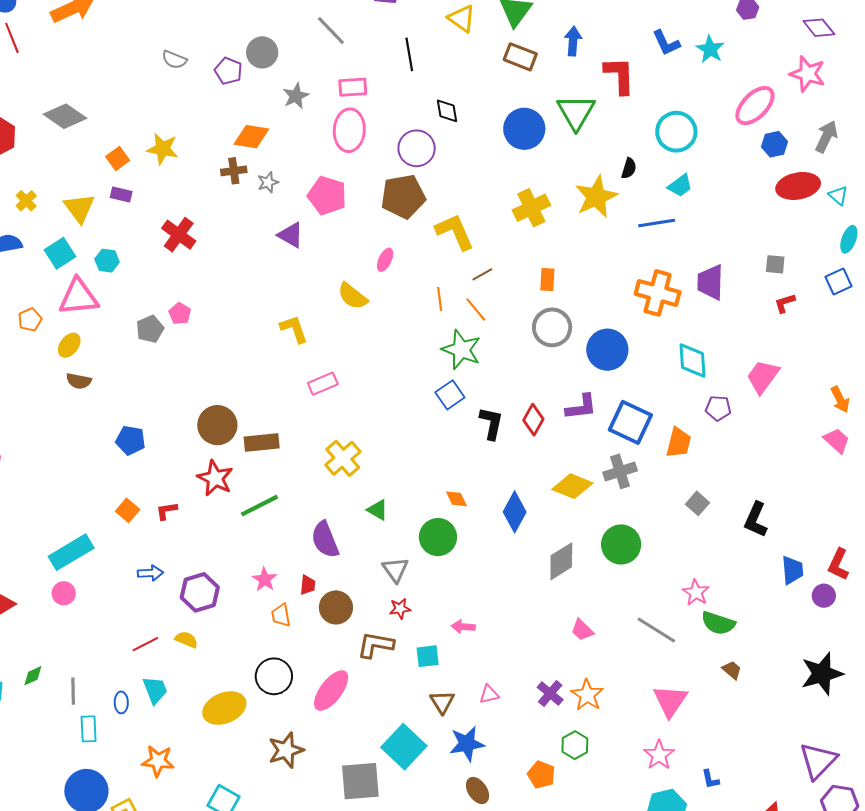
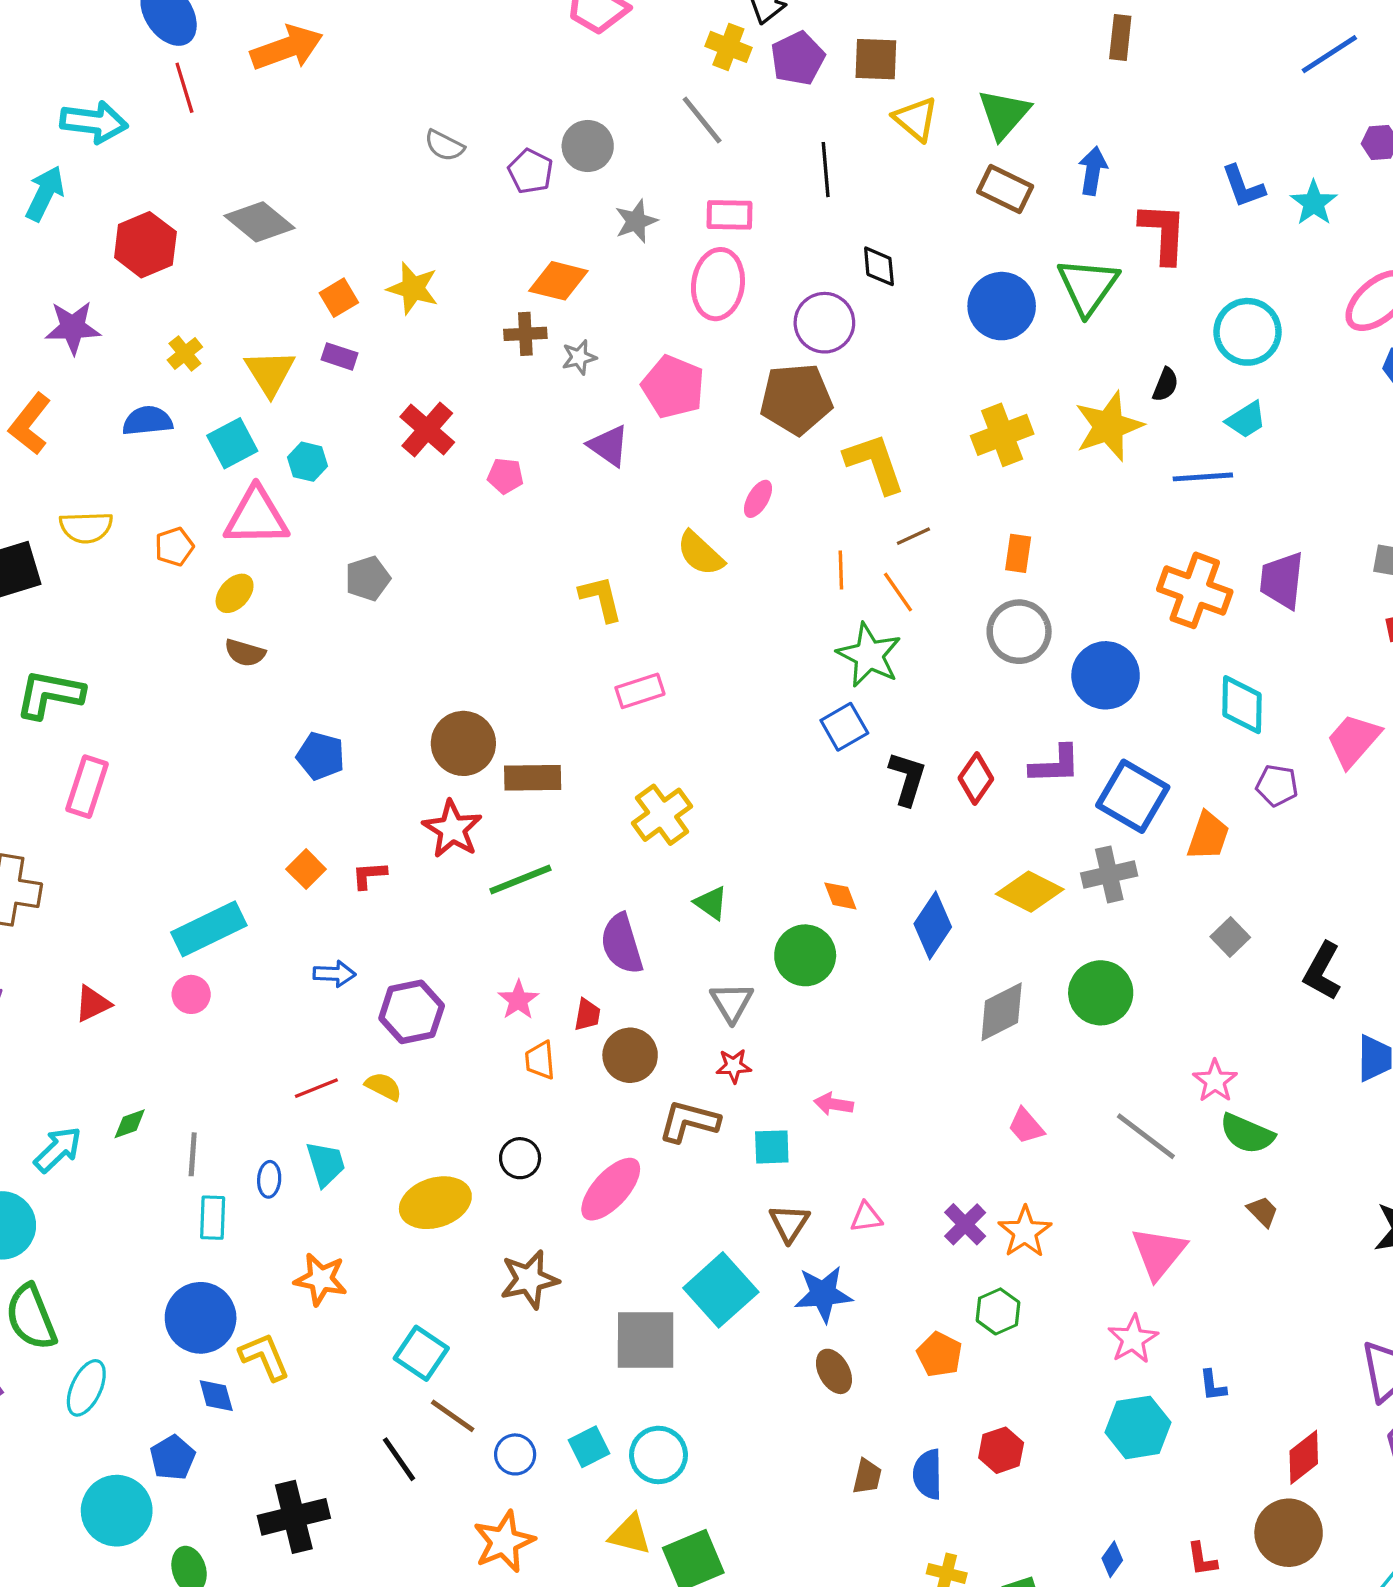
pink pentagon: (180, 314) -> (505, 476), moved, turned -30
black circle: (274, 676) -> (520, 1158), size x0.7

